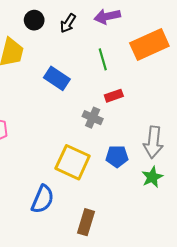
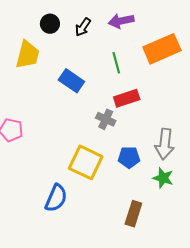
red rectangle: (114, 96) -> (127, 98), size x1.4
green star: (152, 177) -> (163, 178), turned -30
brown rectangle: (86, 222) -> (133, 214), moved

